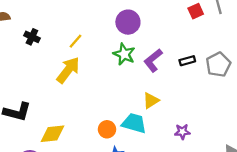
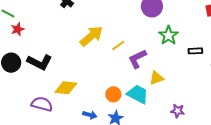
yellow line: (76, 41) -> (118, 46), moved
green star: (124, 54) -> (168, 35), moved
purple L-shape: (153, 60) -> (137, 59), moved

